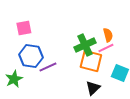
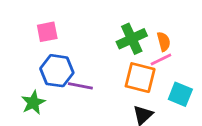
green cross: (85, 45) -> (132, 39), moved
purple line: (48, 67) -> (80, 86), turned 36

